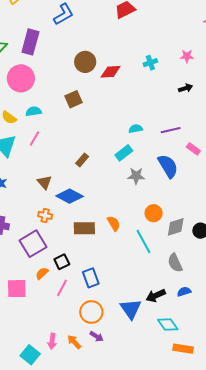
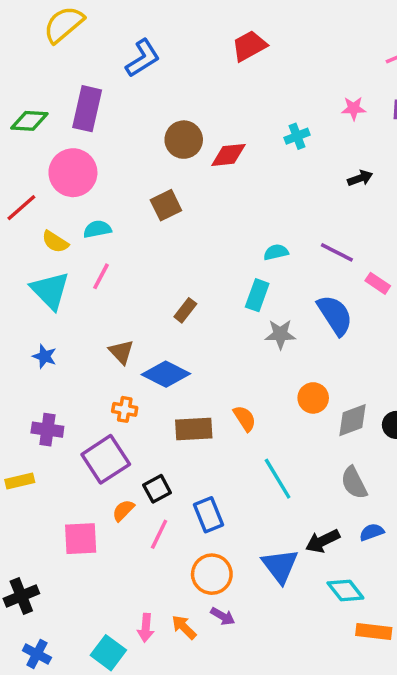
pink star: (187, 56) -> (354, 108), moved
purple line: (171, 130) -> (337, 252), turned 42
cyan rectangle: (124, 153) -> (257, 295), turned -30
cyan line: (144, 242) -> (278, 479), moved

